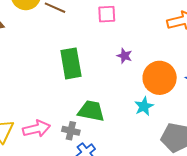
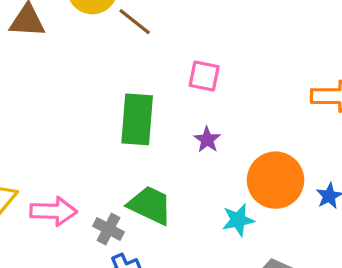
pink square: (107, 14) -> (204, 76), moved
purple star: (124, 56) -> (207, 140), moved

